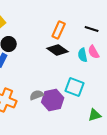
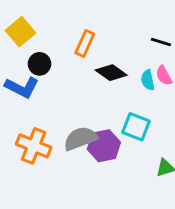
orange rectangle: (59, 30) -> (85, 43), moved
gray semicircle: (37, 95) -> (80, 138), size x1.6

